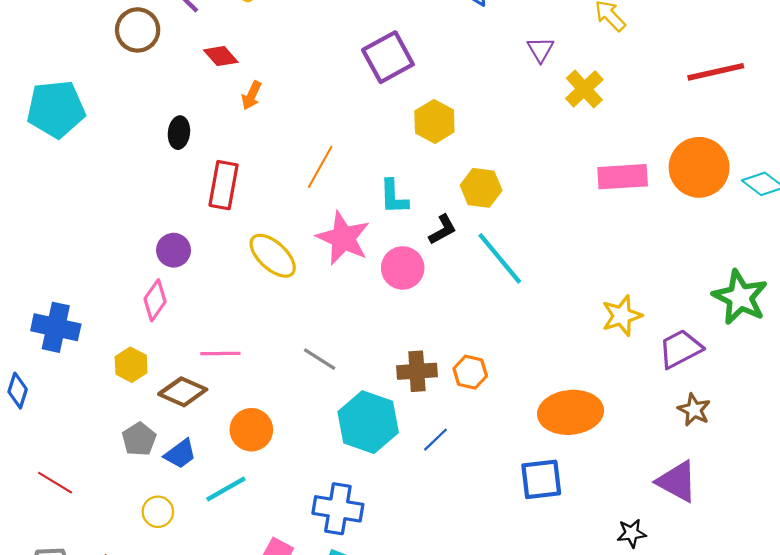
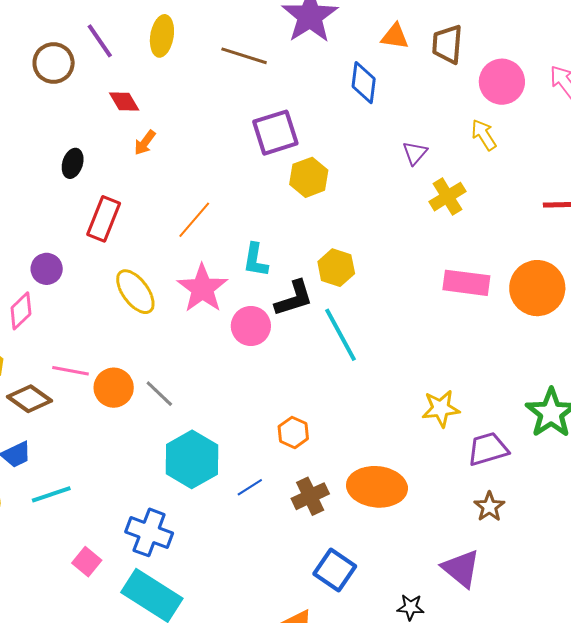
yellow hexagon: (434, 121) -> (309, 177), moved
black L-shape: (443, 230) -> (294, 298), size x1.4
brown cross: (417, 371) -> (310, 496), moved, turned -33
orange circle: (251, 430) -> (114, 388), moved
blue square: (541, 479) -> (335, 570), moved, turned 30

